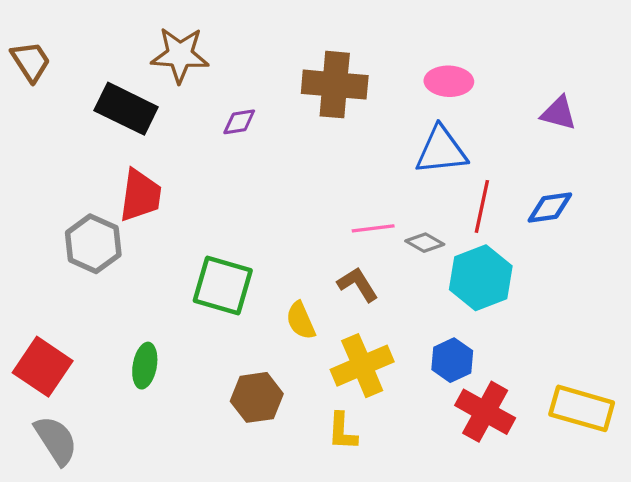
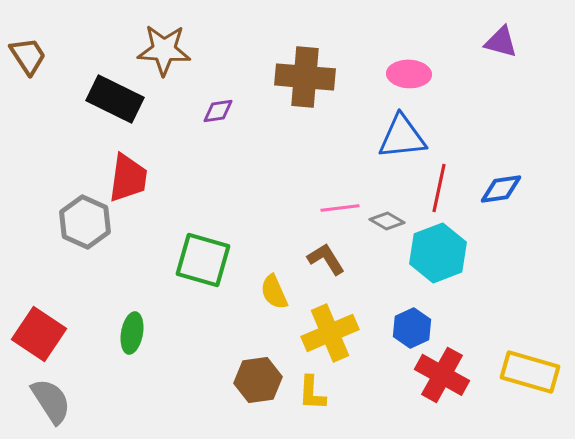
purple triangle: (559, 113) -> (501, 42), moved
brown hexagon: (257, 397) -> (258, 380), moved

